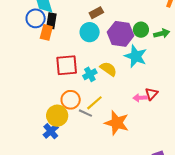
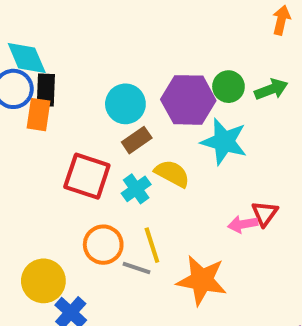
brown rectangle: (96, 13) -> (137, 140), moved
red square: (67, 65) -> (87, 176), turned 30
yellow line: (94, 103) -> (152, 245), turned -60
yellow circle: (57, 116) -> (43, 281), moved

